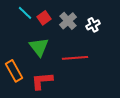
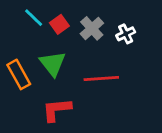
orange rectangle: (14, 71) -> (19, 74), moved

